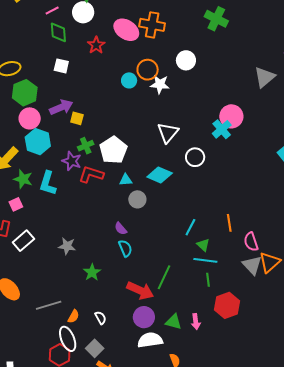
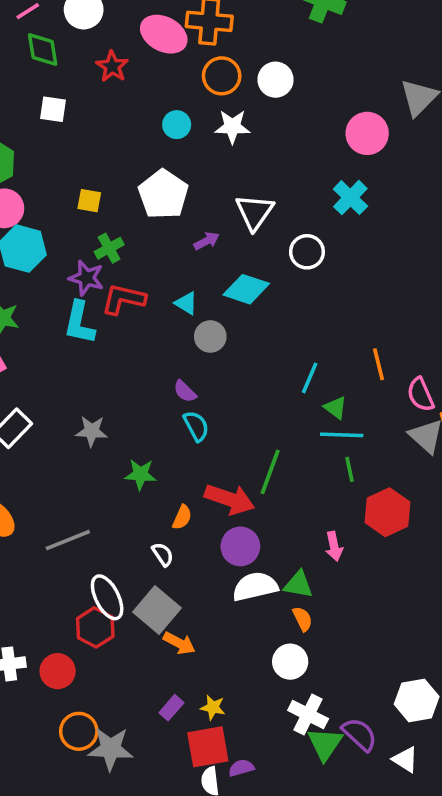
orange circle: (148, 70) -> (222, 76), moved
purple arrow: (61, 107) -> (207, 241), moved, size x0.6
pink circle: (231, 116) -> (367, 133), moved
white pentagon: (113, 150) -> (163, 194), moved
cyan triangle: (126, 180) -> (186, 303), turned 40
cyan L-shape: (48, 183) -> (79, 323), moved
green star: (92, 272) -> (140, 474), turned -30
orange semicircle: (73, 316) -> (182, 517), moved
green triangle: (174, 322) -> (298, 585), moved
gray square: (95, 348) -> (157, 610), size x1.4

